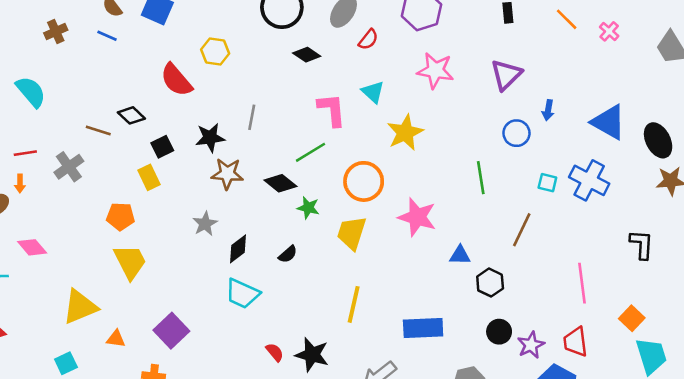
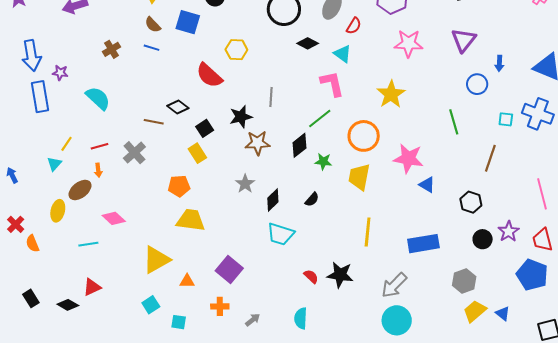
cyan triangle: (373, 92) -> (342, 54), moved
black diamond: (280, 183) -> (299, 145), turned -70
blue triangle: (460, 255) -> (427, 185), moved, turned 36
yellow trapezoid: (130, 262) -> (191, 220), turned -48
purple star: (531, 345) -> (509, 231), moved

